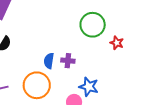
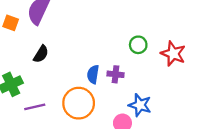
green circle: (93, 25) -> (138, 45), moved, size x0.6
red star: (117, 43) -> (173, 54), size x1.5

